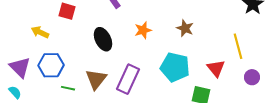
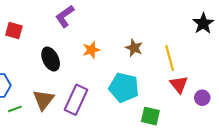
yellow line: (238, 46) -> (170, 58), moved
red triangle: (216, 68) -> (179, 84), moved
green line: (68, 88) -> (15, 109), turned -32

